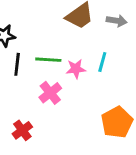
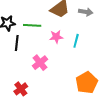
green line: (48, 60) -> (32, 25), moved
pink star: (76, 69) -> (56, 37), moved

